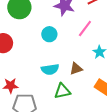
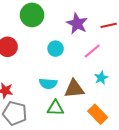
brown triangle: (76, 69) -> (74, 89), size x1.5

